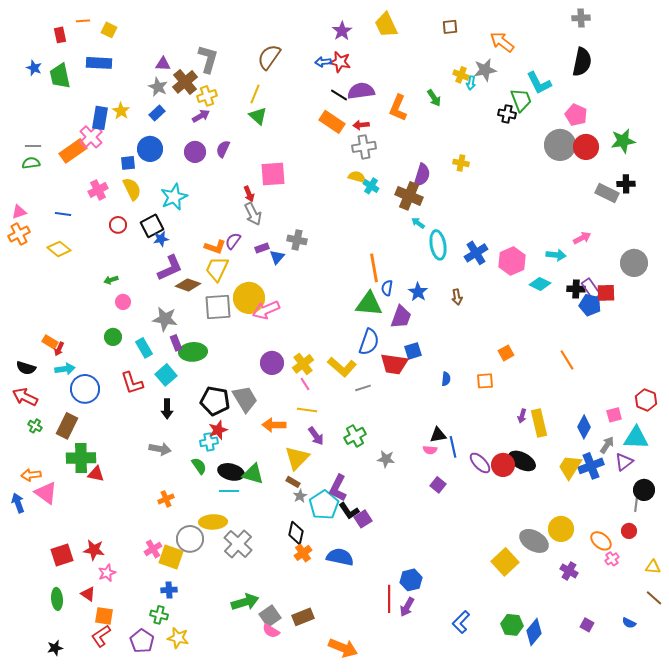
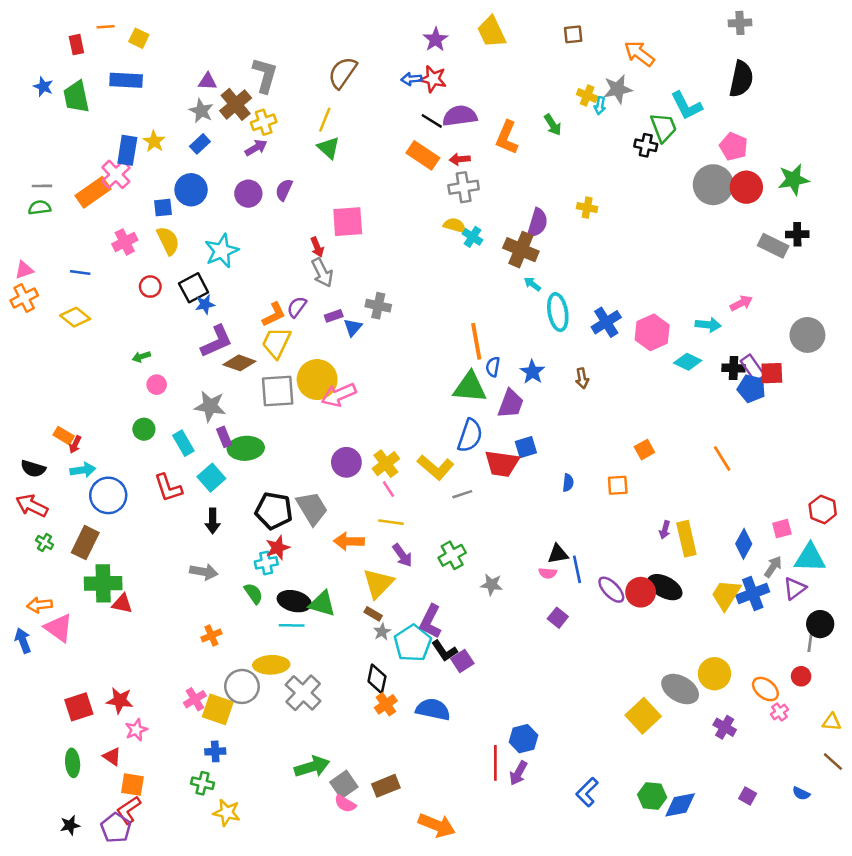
orange L-shape: (215, 247) -> (274, 315), turned -45
blue diamond: (534, 632) -> (680, 805), turned 40
purple pentagon: (142, 641) -> (116, 828), moved

